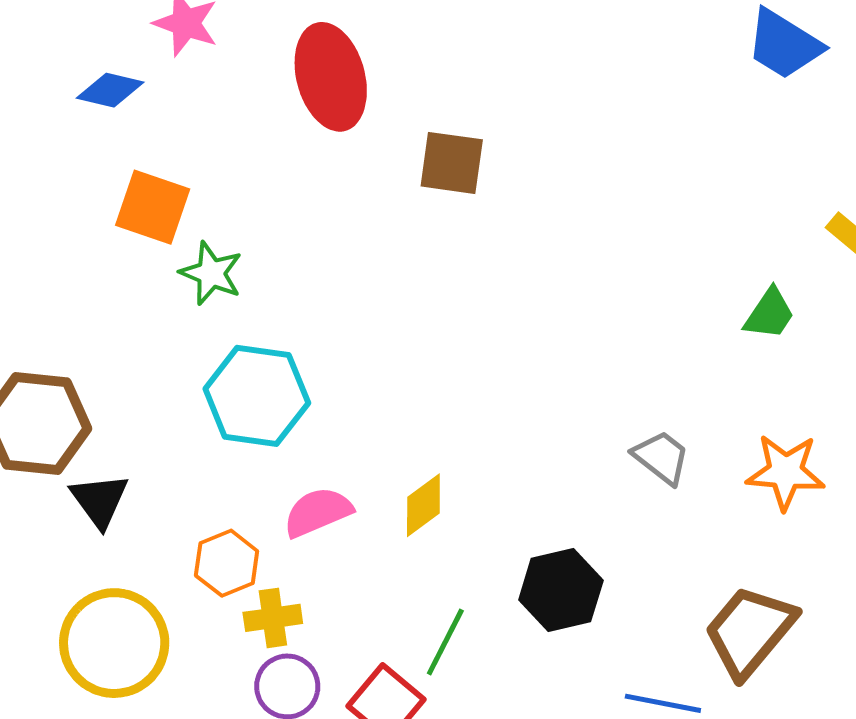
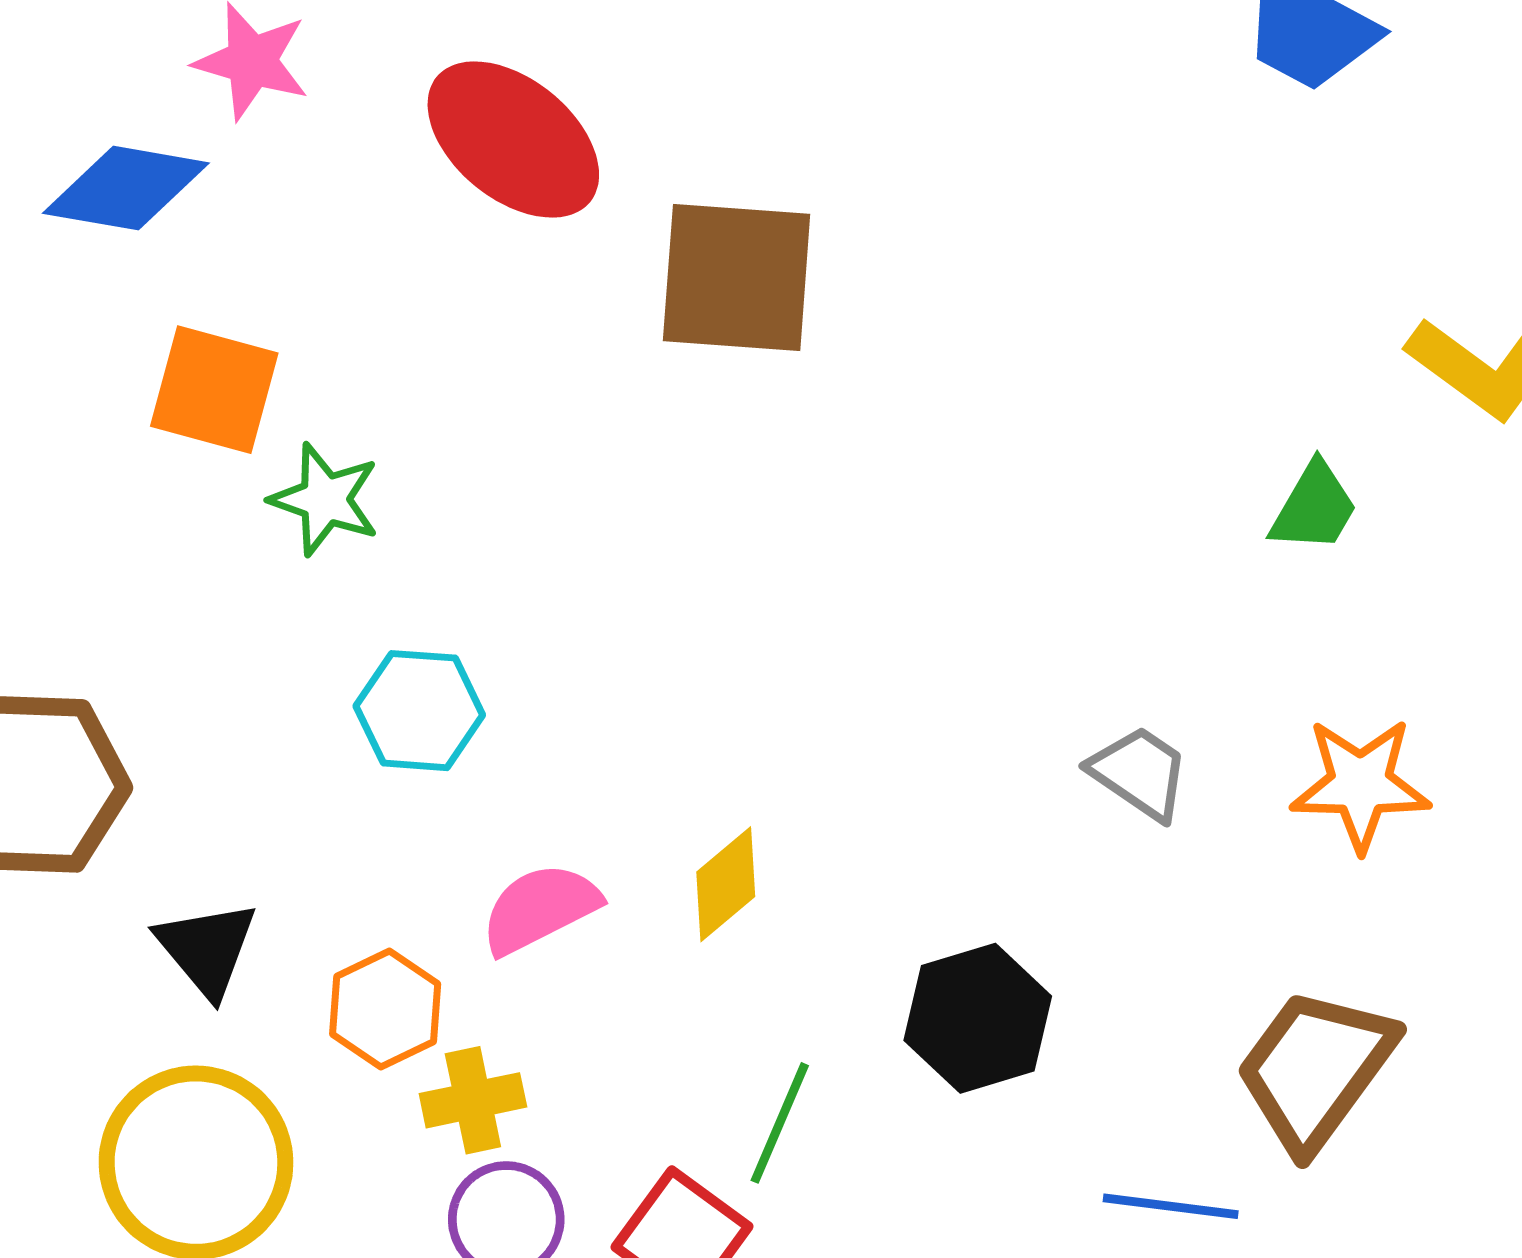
red ellipse: (331, 77) -> (513, 139), turned -32
blue diamond: (110, 90) -> (126, 188), size x1.4
brown square: (452, 163) -> (737, 278), size x1.4
cyan hexagon: (257, 396) -> (419, 711), size x0.7
black triangle: (99, 500) -> (207, 949), moved

